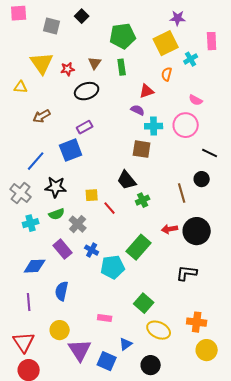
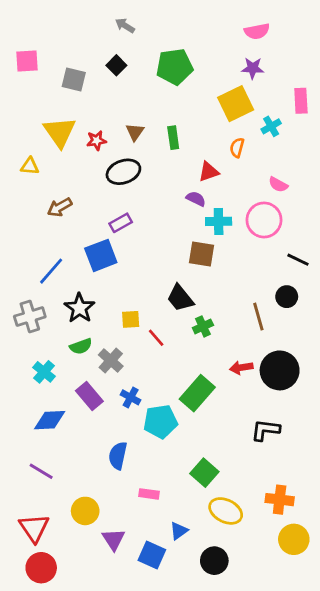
green pentagon: (123, 36) -> (175, 67), moved
black star: (56, 187) -> (79, 308), turned 30
gray cross: (21, 193) -> (30, 317), turned 35
cyan cross: (31, 223) -> (44, 372), moved, turned -35
blue semicircle: (62, 291) -> (118, 456), moved
purple line: (29, 302) -> (41, 471), turned -54
purple triangle: (80, 350) -> (114, 539), size x0.7

